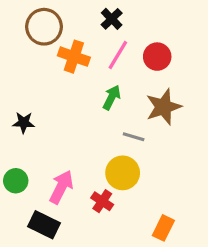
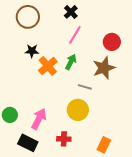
orange cross: (74, 57) -> (48, 66), moved, turned 30
red circle: (157, 57) -> (112, 42), moved
black star: (24, 123) -> (32, 51), moved
red cross: (102, 201) -> (64, 139), moved, turned -32

